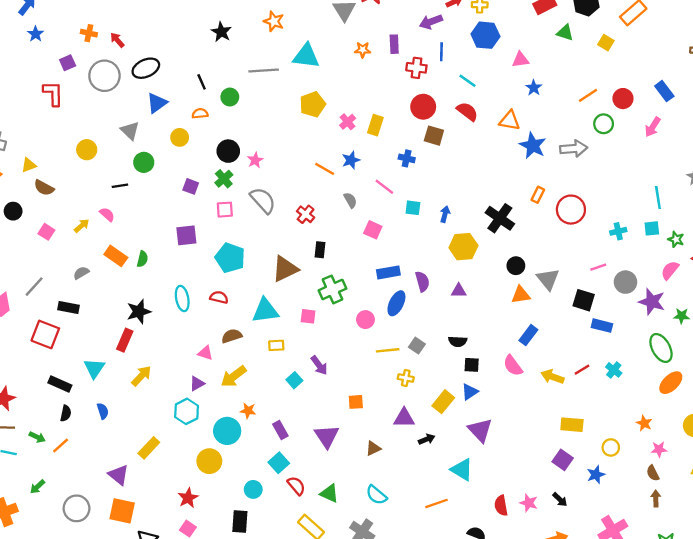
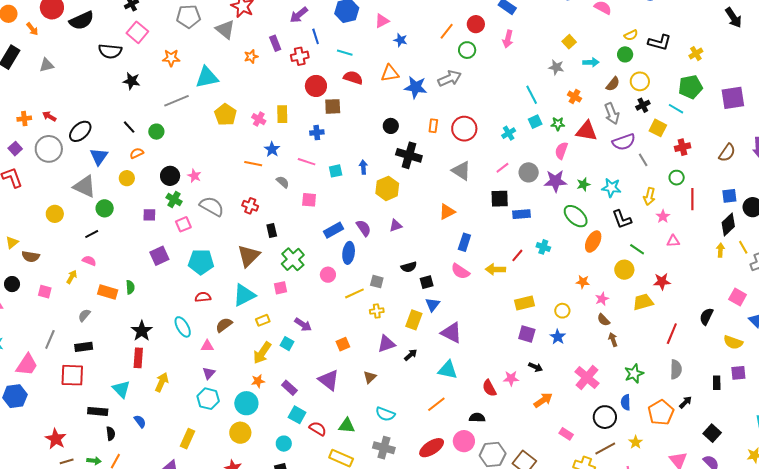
gray triangle: (130, 131) -> (85, 186), size x1.4
black circle: (516, 266) -> (391, 126), moved
gray triangle: (548, 279) -> (461, 171), moved
cyan ellipse: (182, 298) -> (183, 327), moved
yellow arrow: (234, 376) -> (262, 353), moved

